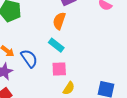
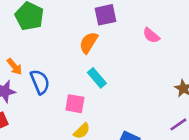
cyan rectangle: (56, 45) -> (97, 78), moved

